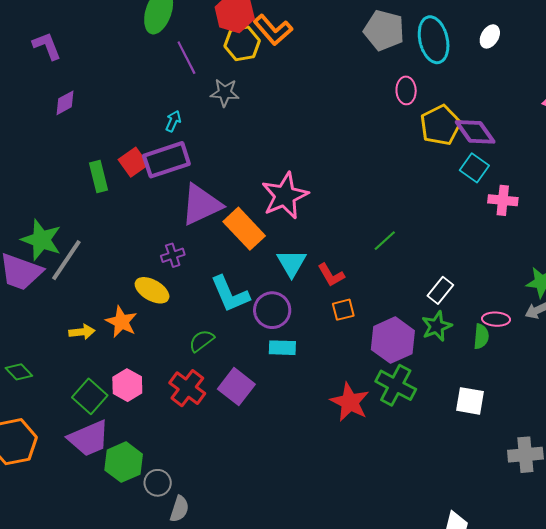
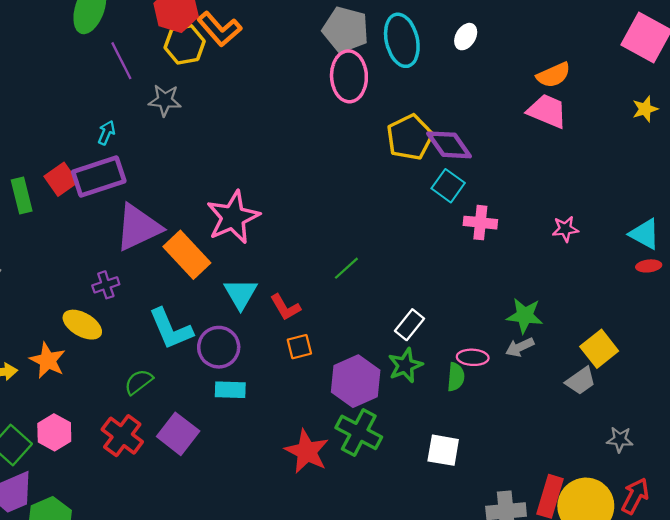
pink ellipse: (406, 90) -> (349, 76), moved, size x1.6

